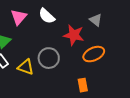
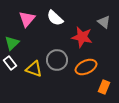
orange ellipse: (94, 54) -> (86, 67), moved
orange rectangle: (83, 85) -> (104, 87), moved, turned 32

